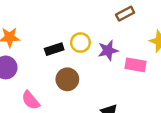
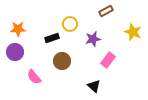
yellow circle: (80, 43) -> (70, 24), moved
pink rectangle: (136, 65) -> (108, 60), moved, turned -63

